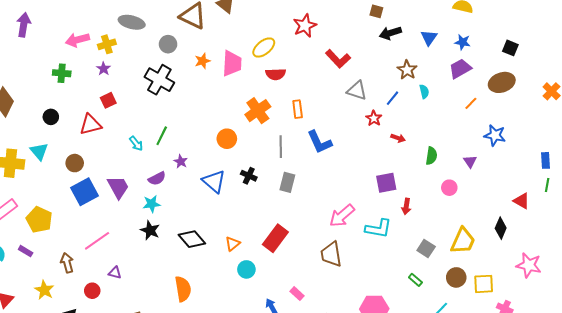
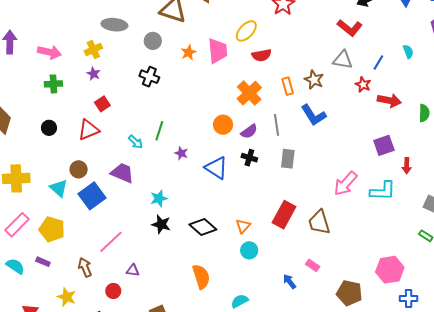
pink arrow: (77, 40) -> (49, 52), moved, turned -145
red L-shape: (338, 59) -> (350, 28), moved
brown star: (407, 70) -> (314, 80), moved
black cross: (159, 80) -> (149, 77), size x0.7
red arrow: (398, 138) -> (389, 100), size x1.6
cyan triangle: (39, 151) -> (59, 188), moved
purple semicircle: (157, 178) -> (249, 131), moved
purple trapezoid: (118, 187) -> (122, 173), moved, turned -30
brown trapezoid: (331, 254) -> (319, 222), moved
cyan circle: (246, 269) -> (249, 250), moved

